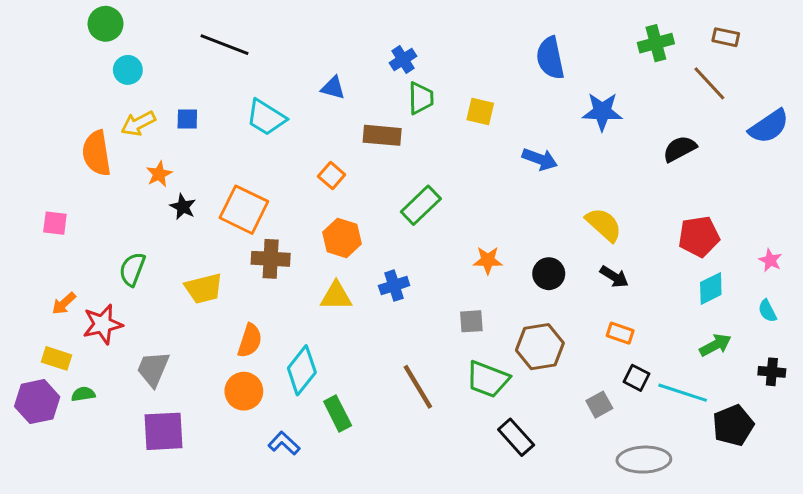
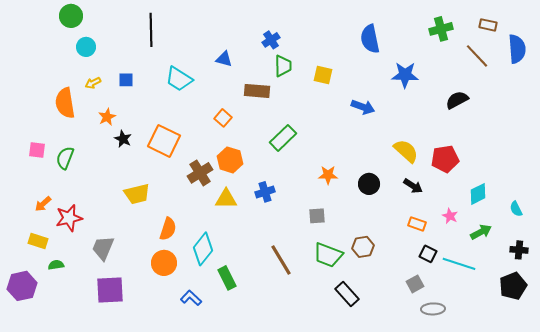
black line: (225, 45) -> (151, 30), turned 68
yellow arrow: (138, 123) -> (93, 83), size x0.7
blue semicircle: (769, 126) -> (517, 49), moved, turned -60
red pentagon: (699, 236) -> (445, 159), moved
brown cross: (271, 259) -> (200, 173), moved, turned -35
pink star: (770, 260) -> (450, 216), moved
green semicircle: (132, 269) -> (65, 158), moved
brown hexagon: (540, 347) -> (363, 247), moved, size x0.7
purple hexagon: (37, 402) -> (22, 286), moved
gray square: (599, 405) -> (415, 284), moved
black pentagon: (733, 425) -> (513, 286), moved
gray ellipse: (644, 460) -> (433, 309), size x0.7

